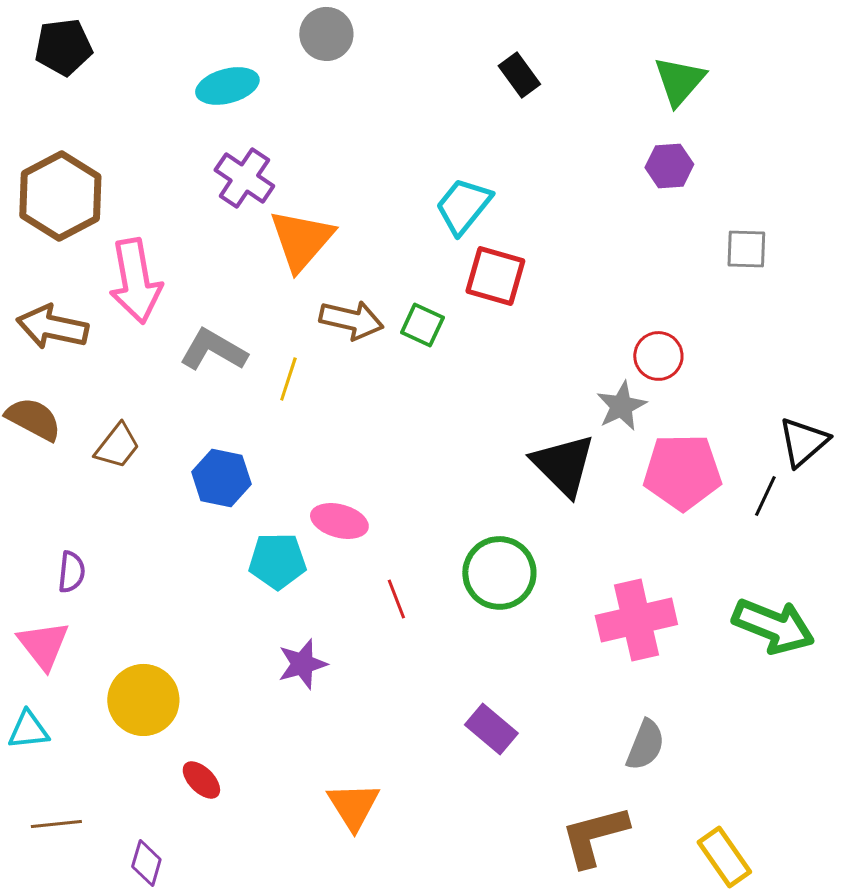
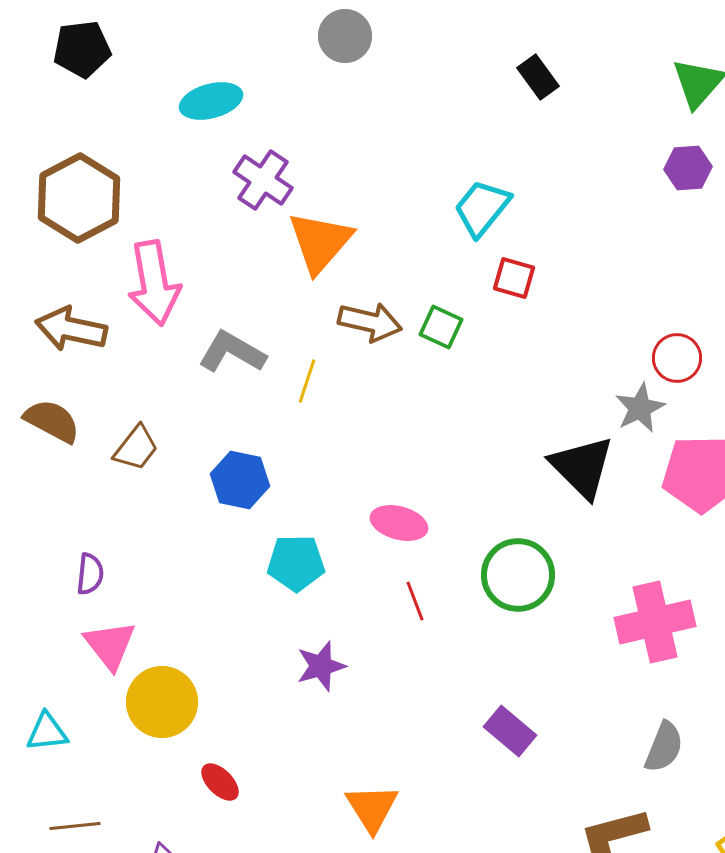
cyan ellipse: (227, 86) -> (211, 101), moved
red square: (495, 276) -> (514, 278), size x0.7
pink ellipse: (339, 521) -> (399, 523), moved
pink triangle: (43, 645) -> (110, 645), moved

